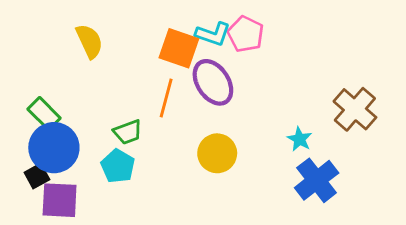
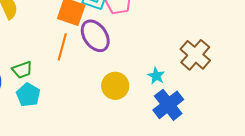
green trapezoid: (128, 132) -> (22, 70), moved
yellow circle: (217, 153) -> (115, 86), moved

